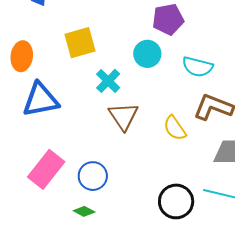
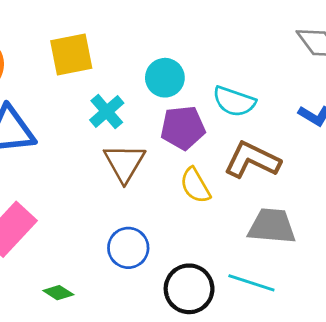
purple pentagon: (168, 19) -> (183, 128), moved
blue circle: (93, 176) -> (128, 248), moved

